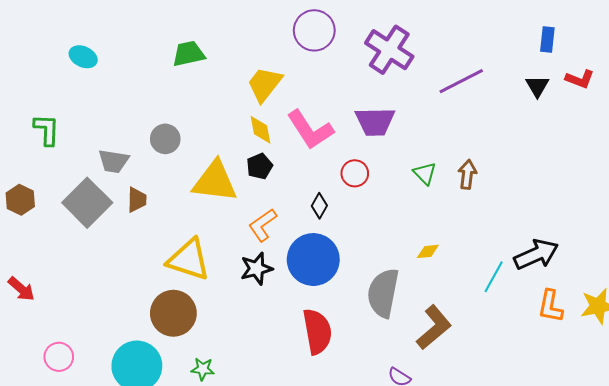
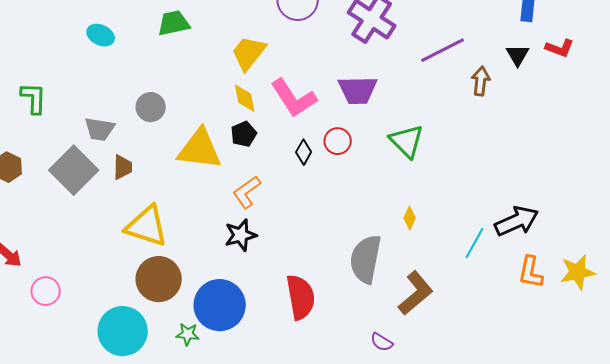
cyan ellipse: (83, 57) -> (101, 35), moved
green triangle: (425, 173) -> (407, 141), size x1.5
brown arrow: (467, 174) -> (481, 81), moved
black diamond: (319, 206) -> (304, 152), moved
yellow diamond: (428, 251) -> (410, 218), turned -60
yellow triangle: (189, 260) -> (147, 226), moved
blue circle: (313, 260) -> (220, 305), moved
pink circle: (59, 357) -> (46, 291), moved

